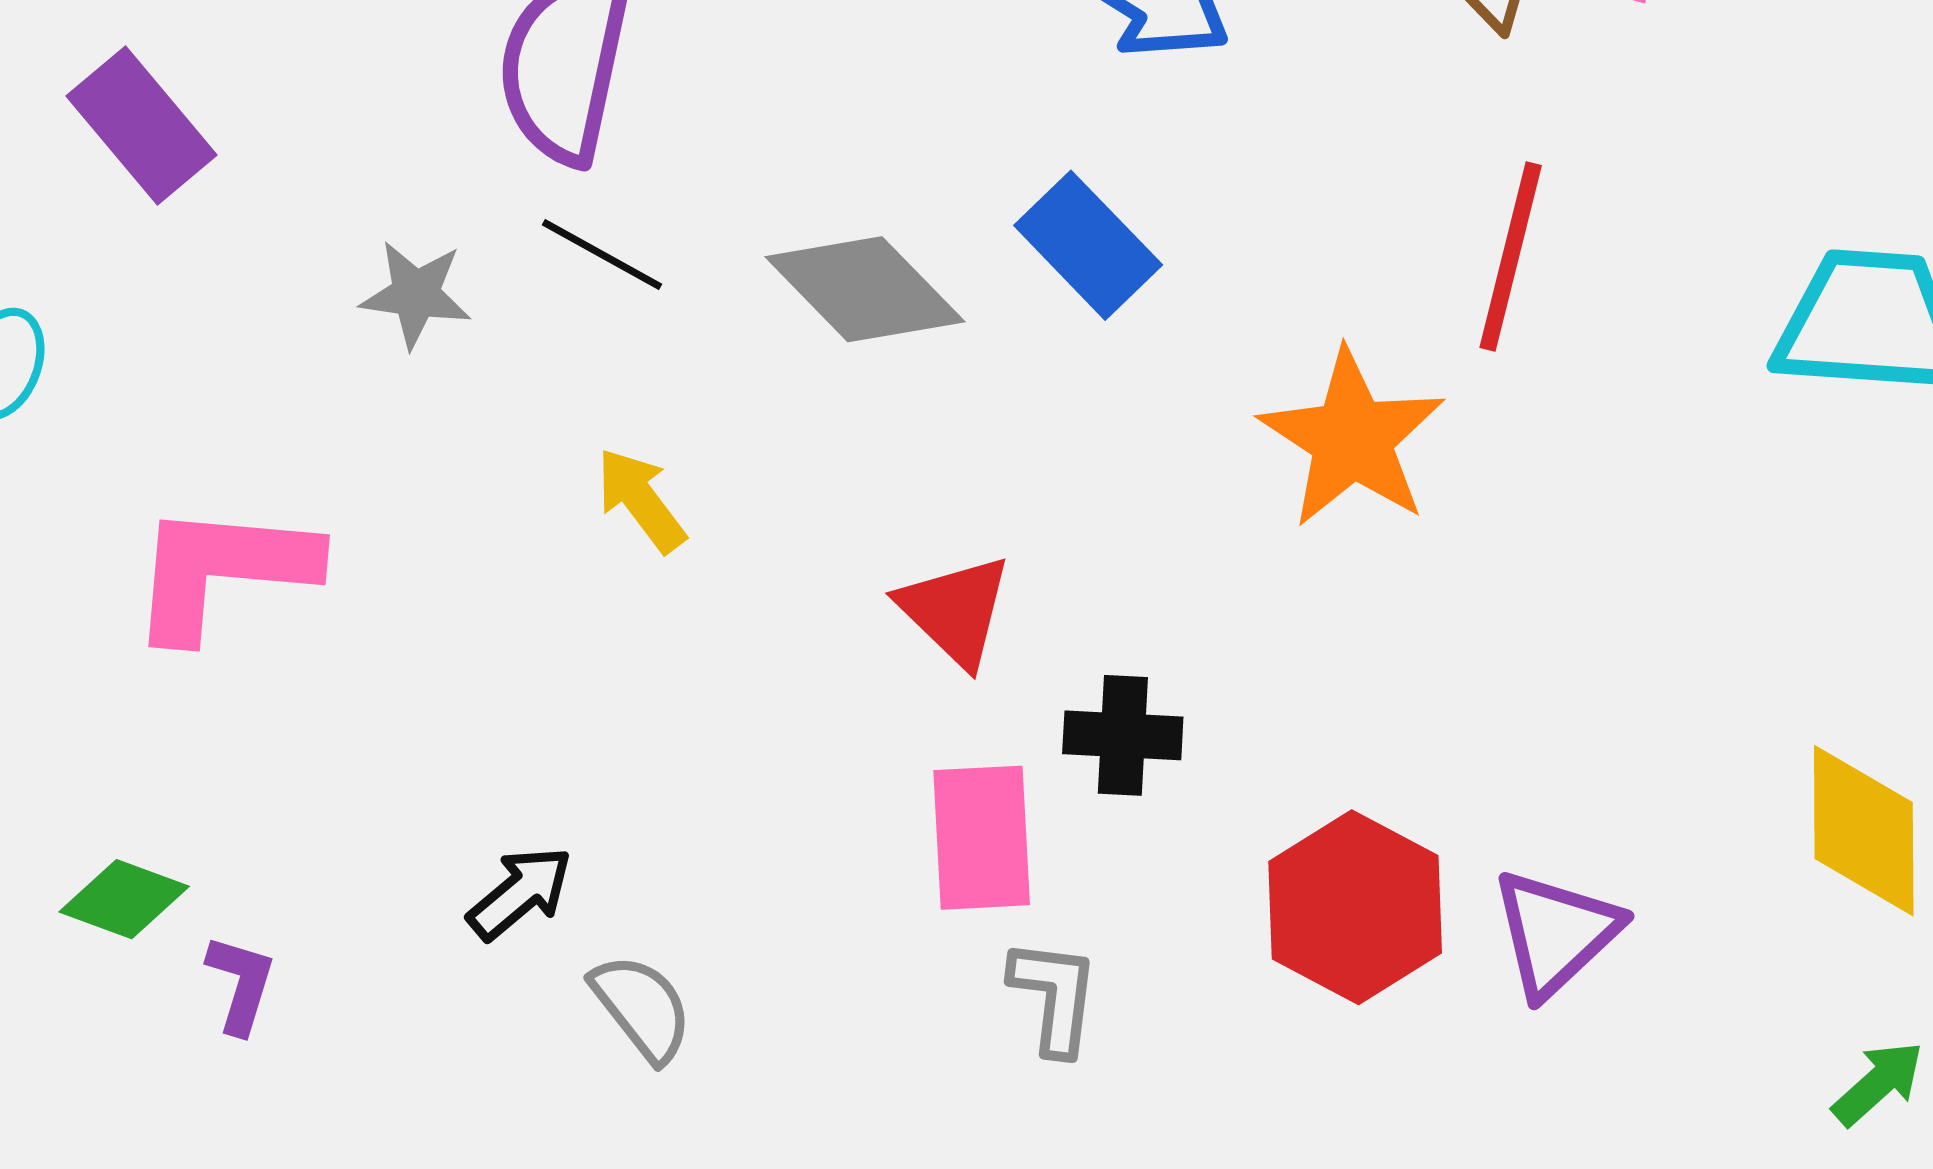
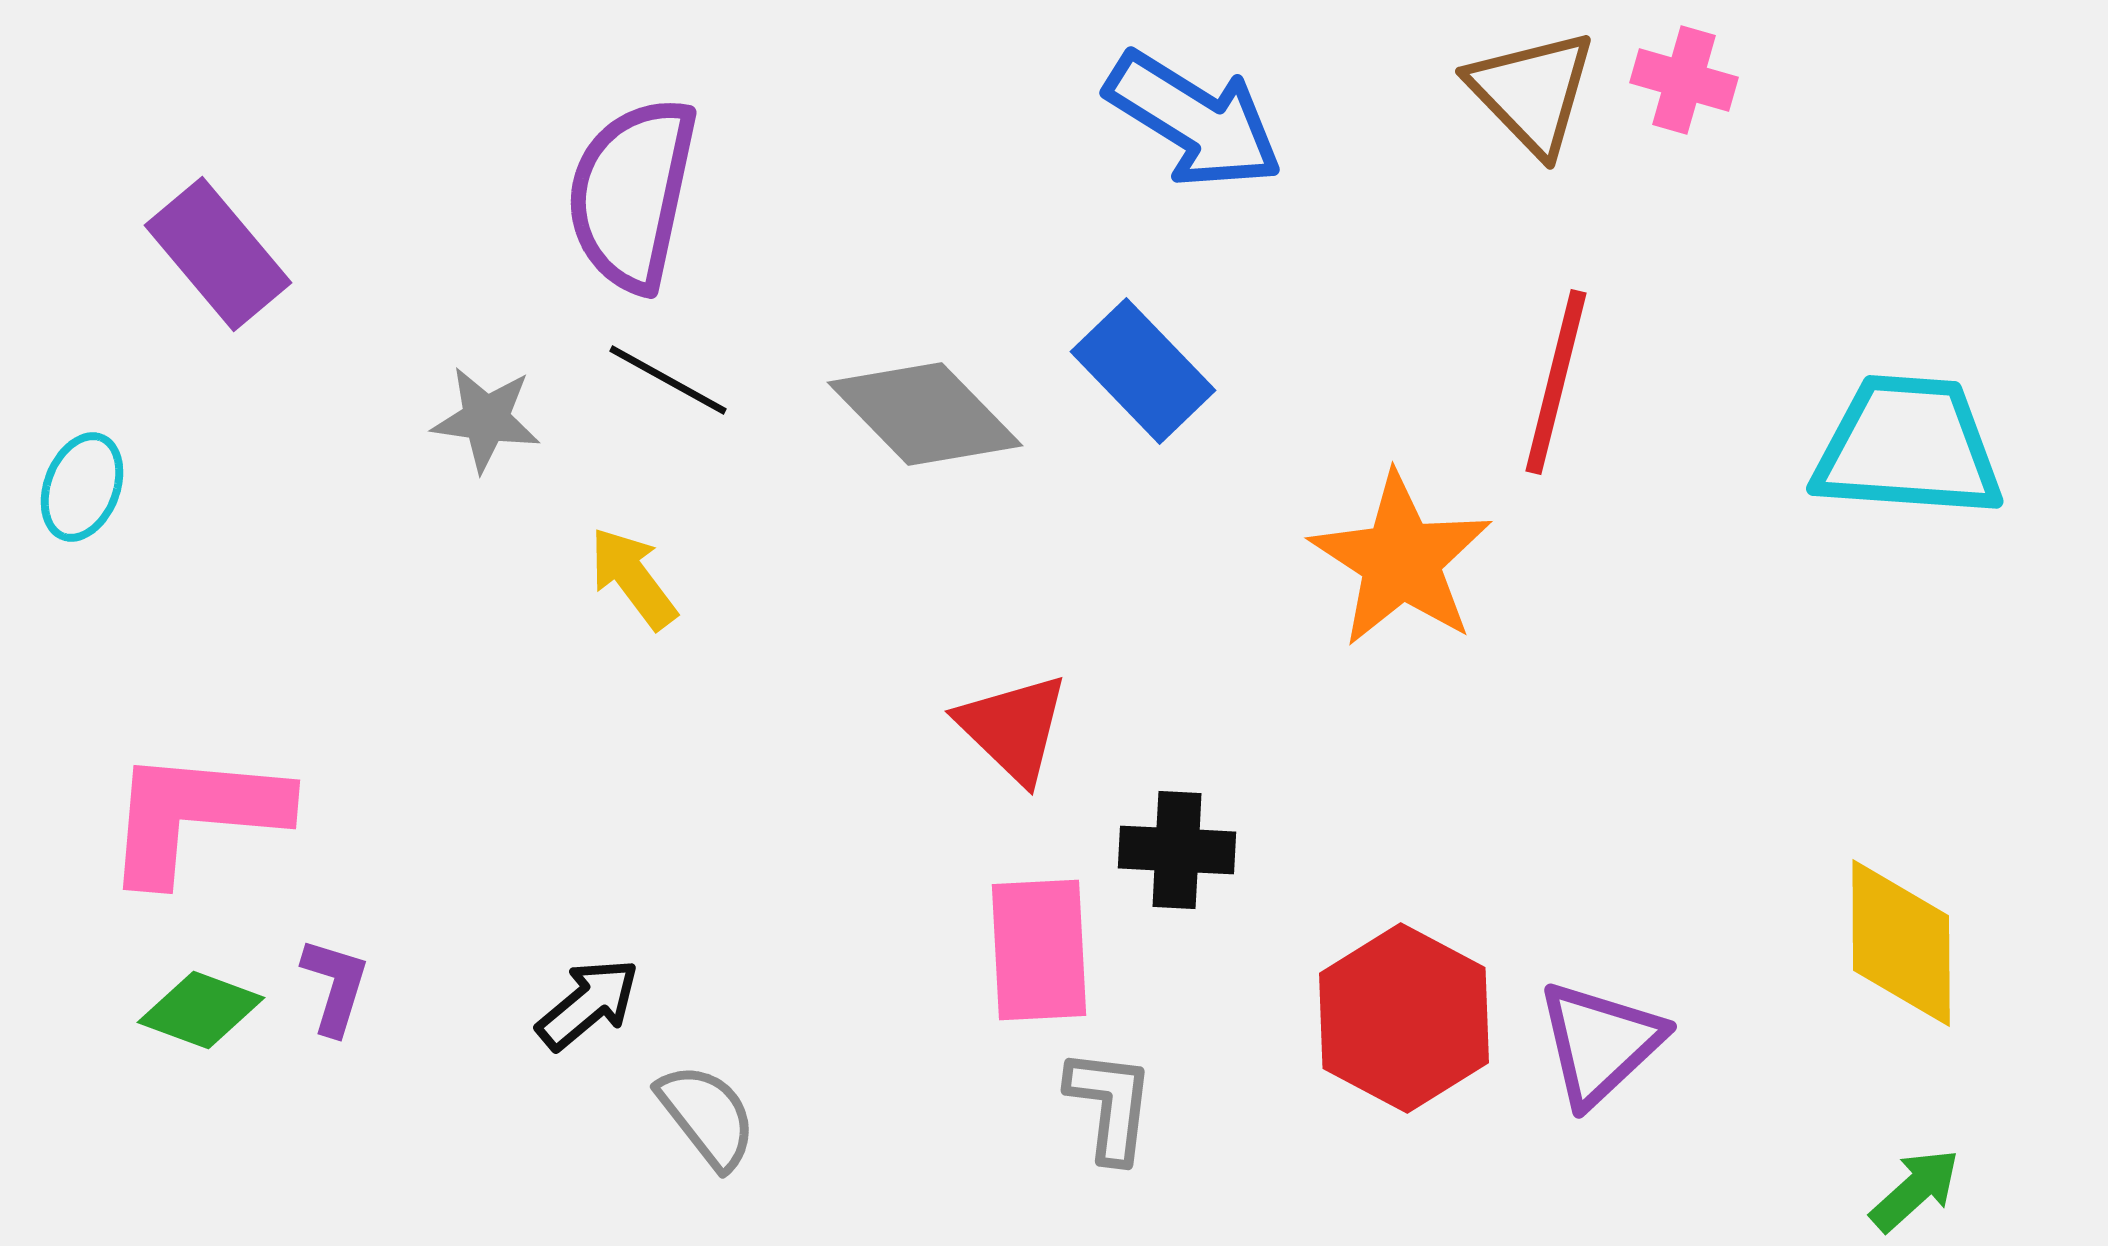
yellow arrow: (641, 500) -> (633, 578), moved
pink L-shape: (222, 571) -> (195, 815), moved
purple L-shape: (241, 984) -> (335, 986), moved

